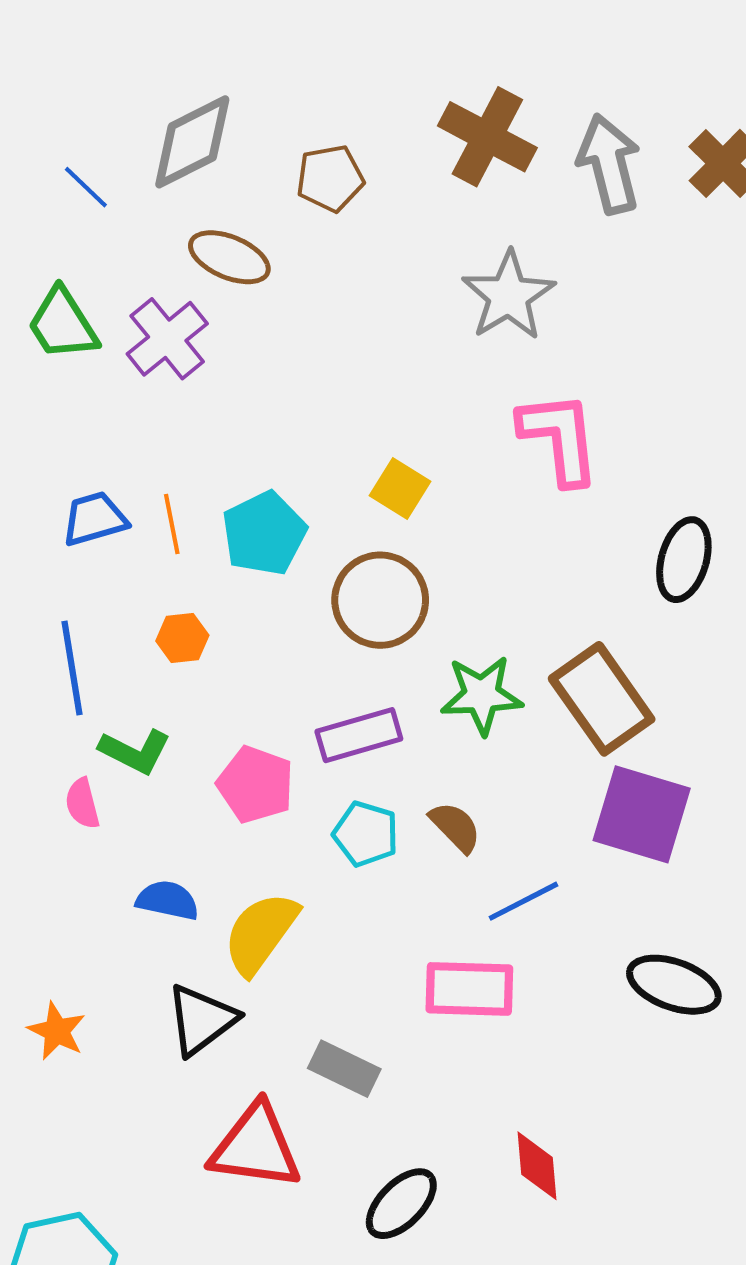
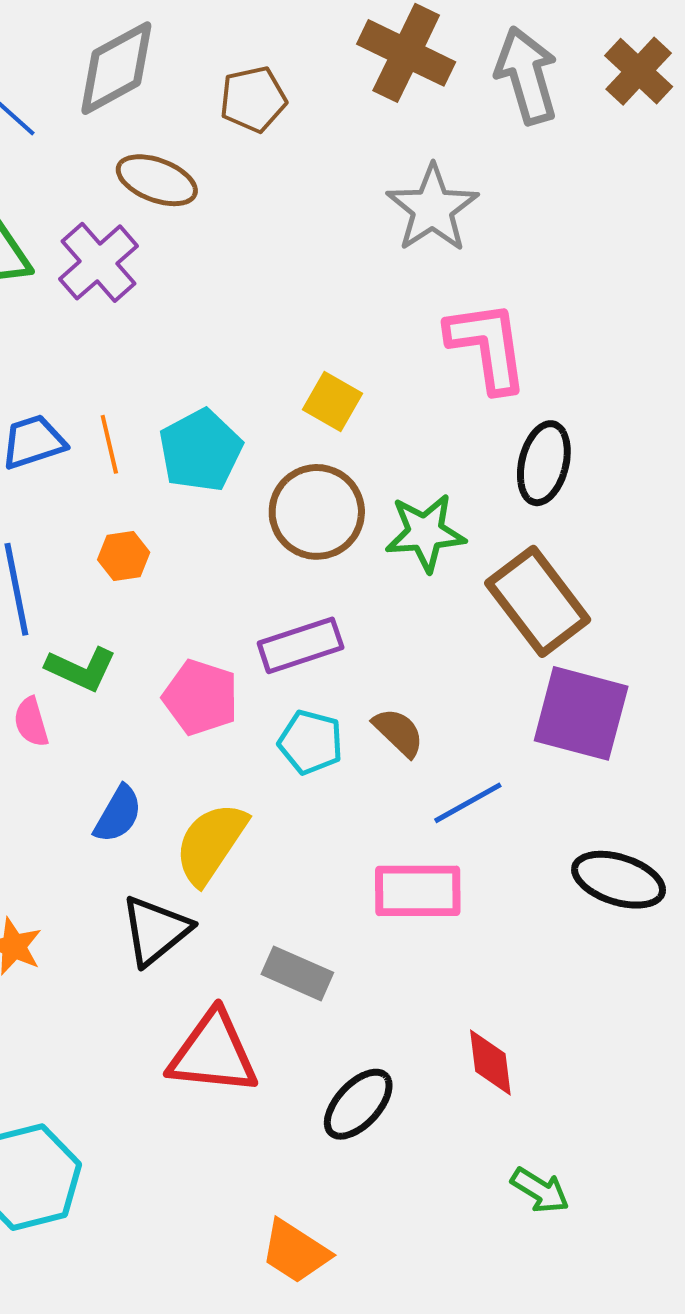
black ellipse: (684, 560) -> (544, 463), moved
green star: (482, 695) -> (425, 533), moved
blue semicircle: (167, 900) -> (118, 814), turned 110

